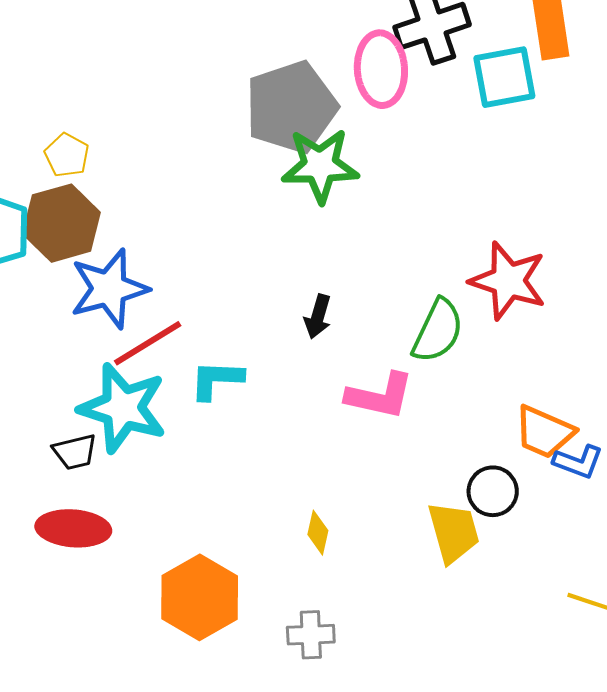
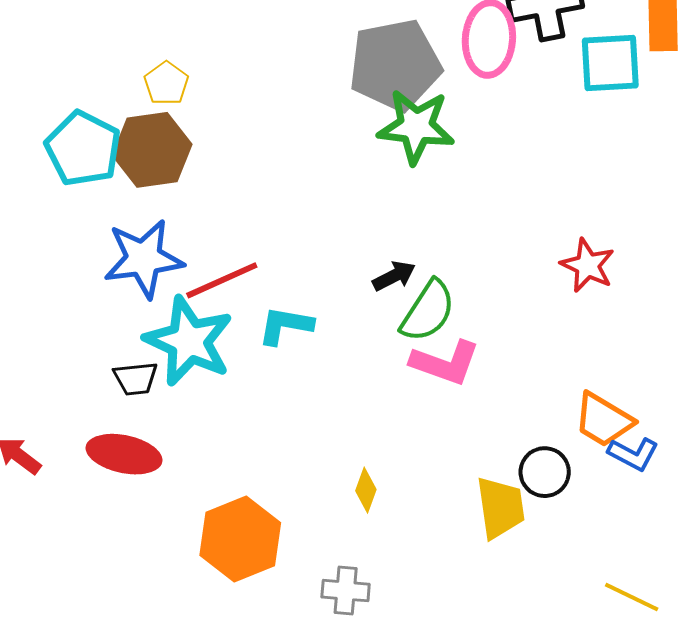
red star: (508, 281) -> (588, 265), size x0.7
blue star: (109, 289) -> (144, 259), moved
black arrow: (318, 316) -> (394, 276), turned -141
green semicircle: (438, 331) -> (428, 311), moved

